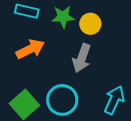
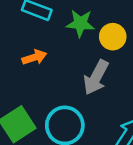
orange arrow: (30, 49) -> (34, 57), size x0.7

